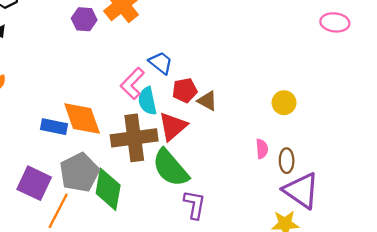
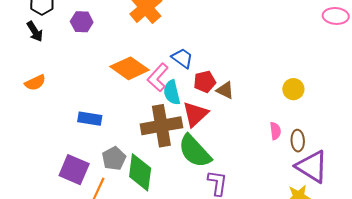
purple hexagon: (84, 19) -> (82, 22), moved
orange diamond: (82, 118) -> (129, 68), moved, turned -33
gray pentagon: (79, 172) -> (114, 158), size x0.7

